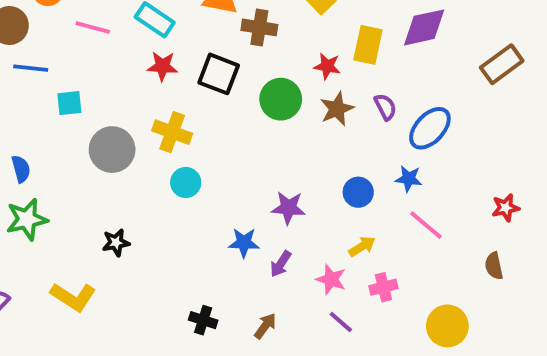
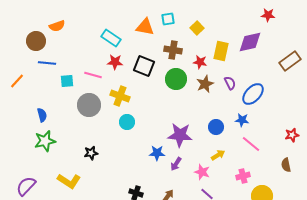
pink line: (93, 27) -> (93, 75), moved
brown cross: (259, 27) -> (173, 50), moved
purple star: (288, 208) -> (180, 135), size x1.4
pink cross: (383, 287) -> (243, 176), moved

